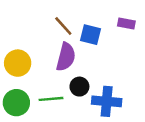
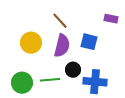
blue square: (91, 35) -> (89, 42), moved
yellow circle: (18, 63) -> (31, 43), moved

